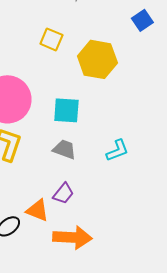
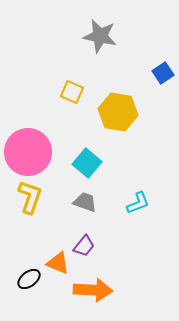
cyan square: (66, 110) -> (87, 163), turned 36

